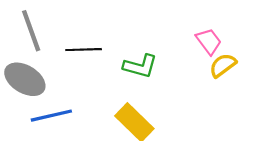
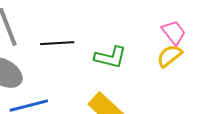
yellow semicircle: (223, 65) -> (169, 56), moved

